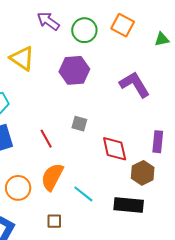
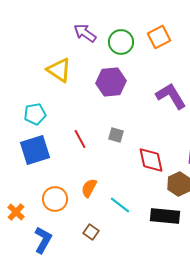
orange square: (123, 25) -> (159, 37), turned 35
red line: (46, 139) -> (80, 139), moved
orange semicircle: (52, 177) -> (89, 188), size x0.7
brown square: (54, 221) -> (91, 232), turned 35

